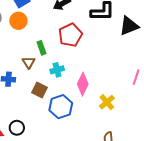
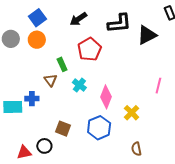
cyan cross: (57, 70) -> (79, 85), turned -32
brown square: (40, 90) -> (63, 129), moved
blue hexagon: (61, 107) -> (99, 128), moved

